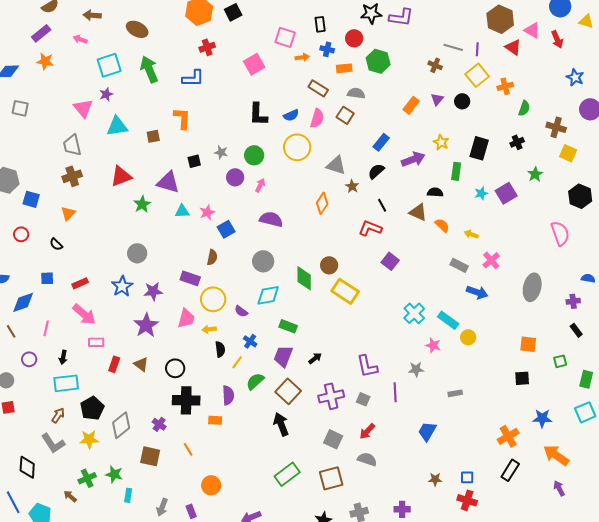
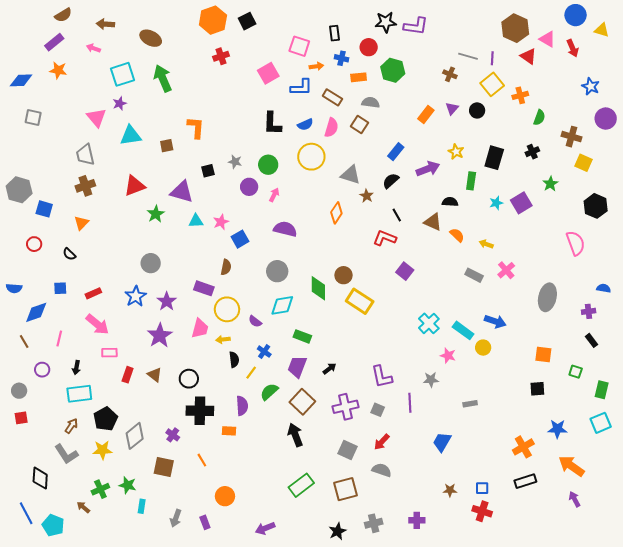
blue L-shape: (193, 78) -> (301, 87), moved
purple star: (153, 291) -> (167, 301), turned -30
blue arrow: (477, 292) -> (495, 321), moved
green square: (560, 361) -> (576, 372), turned 32
black rectangle: (510, 470) -> (525, 481), turned 40

